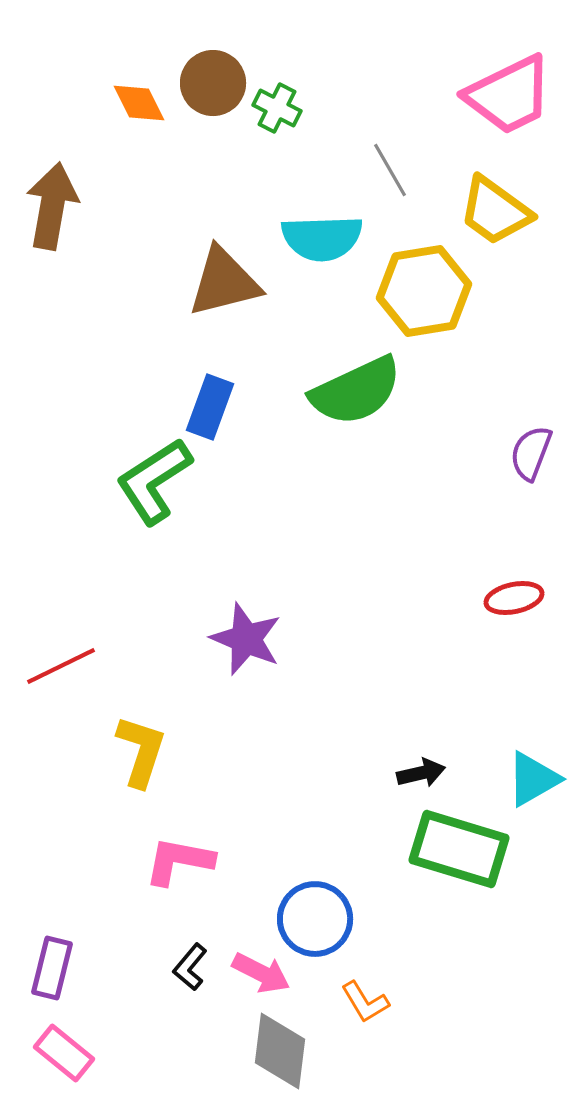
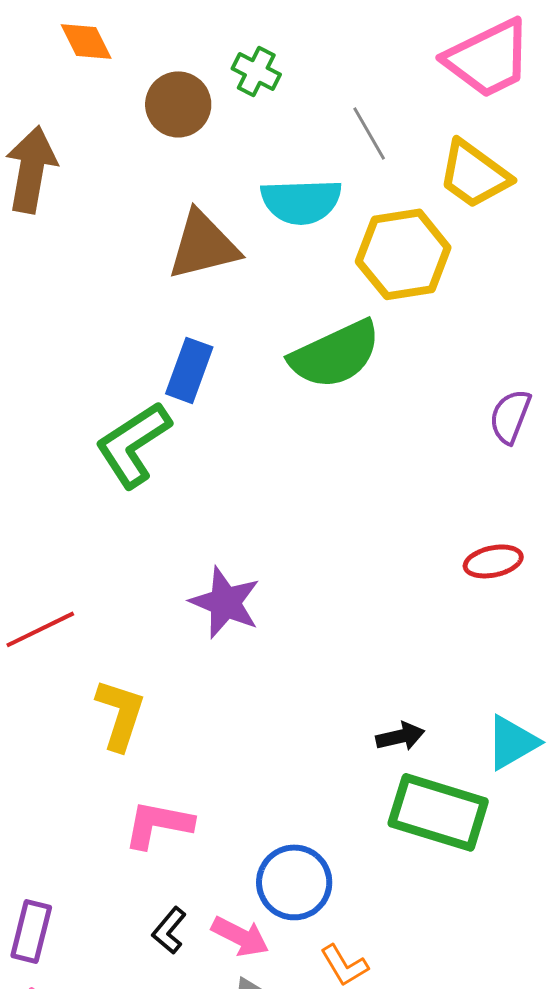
brown circle: (213, 83) -> (178, 104), moved
orange diamond: (139, 103) -> (86, 41), moved

